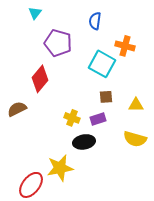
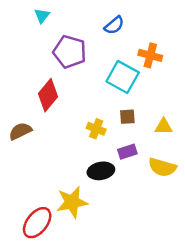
blue semicircle: (95, 21) -> (114, 25), turned -138
yellow cross: (72, 118) -> (96, 129), moved
purple rectangle: (98, 119) -> (127, 152), moved

